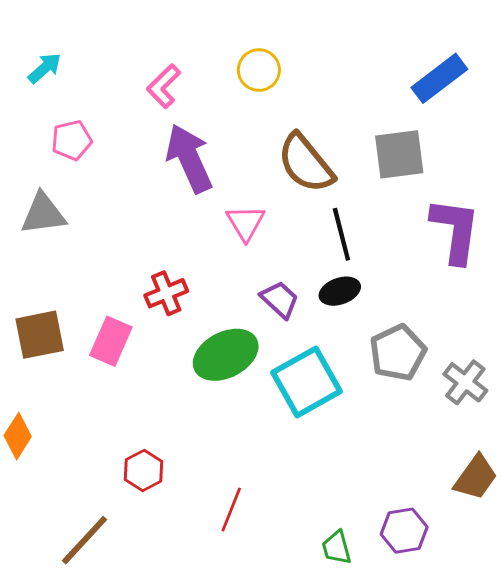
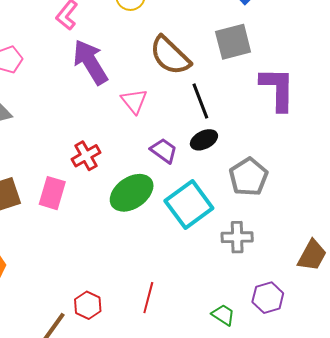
gray cross: (465, 382) -> (237, 237), moved, turned -32
red hexagon: (143, 470) -> (88, 305), moved
green trapezoid: (337, 548) -> (223, 315), turned 145

